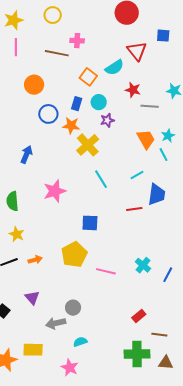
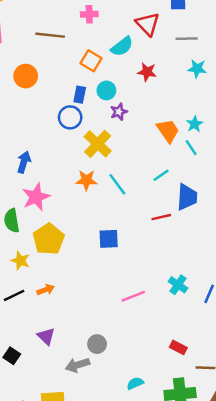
pink cross: (77, 41) -> (89, 14), moved
gray line: (150, 106) -> (187, 39), moved
blue circle: (48, 114) -> (70, 117), moved
orange star: (71, 125) -> (86, 180), moved
pink star: (55, 191) -> (36, 197), moved
yellow pentagon: (74, 255) -> (48, 239), moved
pink line: (106, 271) -> (133, 296), turned -30
red rectangle: (139, 316) -> (178, 347), turned 72
cyan semicircle: (80, 342) -> (135, 383), moved

